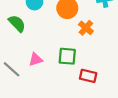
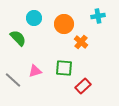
red rectangle: (88, 76) -> (83, 86), turned -56

